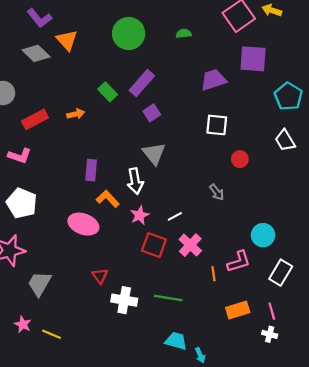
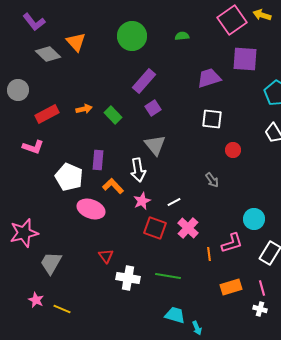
purple L-shape: (39, 18) -> (34, 22), moved
green rectangle: (108, 92) -> (113, 115), moved
white pentagon: (22, 203) -> (69, 177), moved

